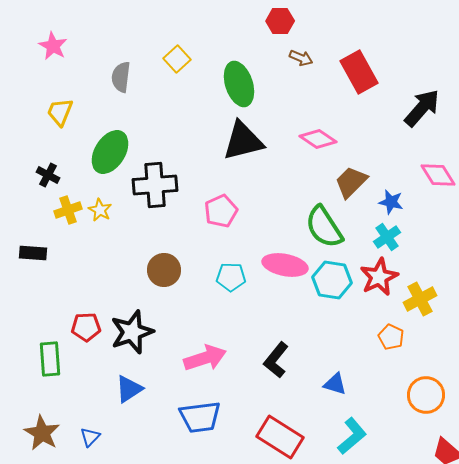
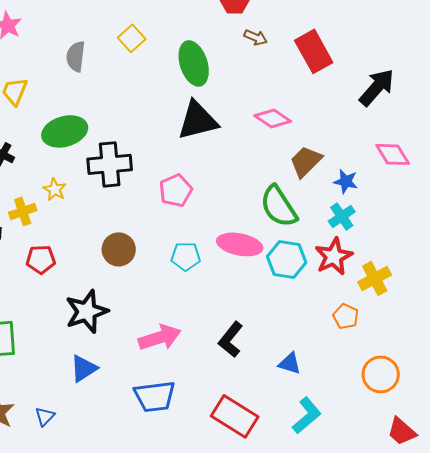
green ellipse: (110, 152) -> (65, 131), turned 42
yellow cross: (68, 210) -> (23, 211), moved
red pentagon: (86, 327) -> (41, 259), moved

